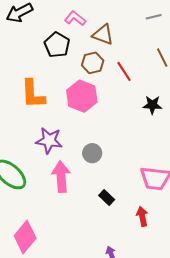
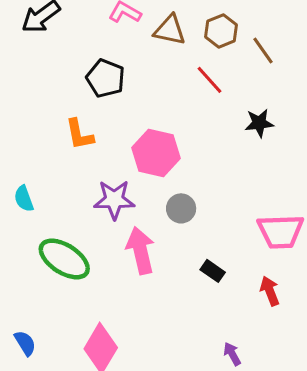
black pentagon: (57, 45) -> (105, 78), moved
brown hexagon: (93, 63) -> (221, 31), moved
orange L-shape: (33, 94) -> (79, 134), size x0.7
pink hexagon: (82, 96) -> (156, 153), moved

